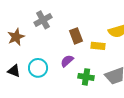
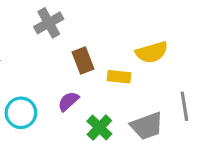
gray cross: (43, 20) -> (49, 23), moved
green cross: (86, 77) -> (99, 128), turned 35

